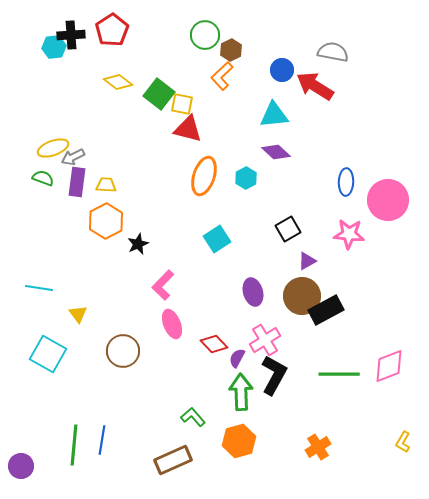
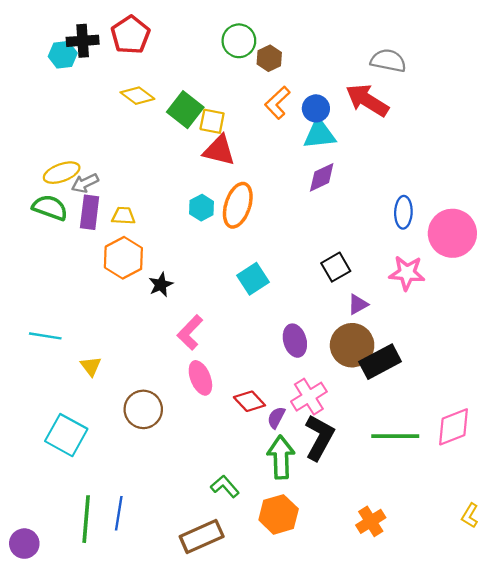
blue circle: (282, 70) -> (316, 108), moved
orange L-shape: (222, 76) -> (277, 103), moved
purple diamond: (276, 152) -> (322, 177), turned -68
green semicircle: (43, 178) -> (50, 208), size x1.4
cyan hexagon: (246, 178) -> (202, 208), moved
cyan square: (48, 354) -> (66, 435), moved

